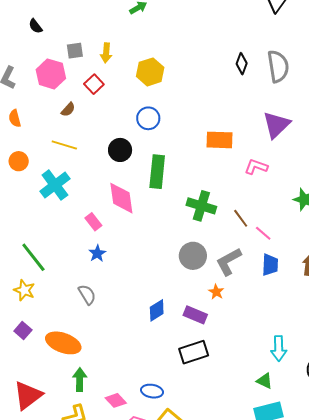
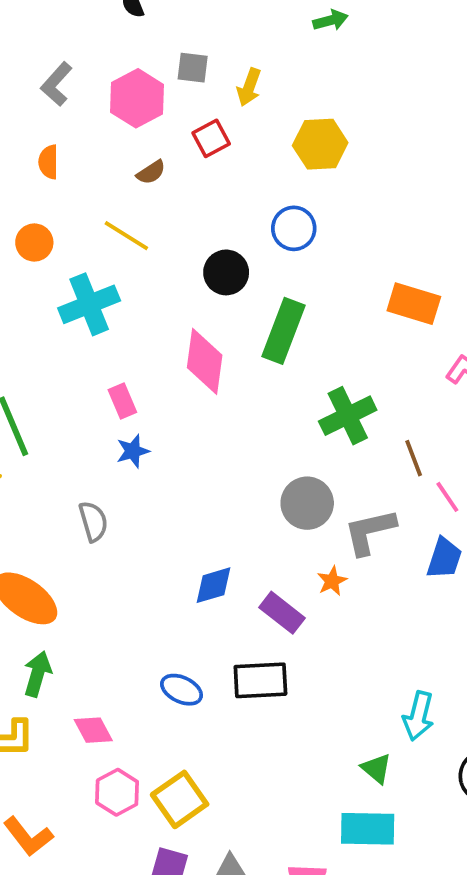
green cross: (201, 206) -> (348, 416), turned 32
pink rectangle: (93, 222) -> (122, 401), moved
blue ellipse: (152, 391) -> (182, 690), moved

